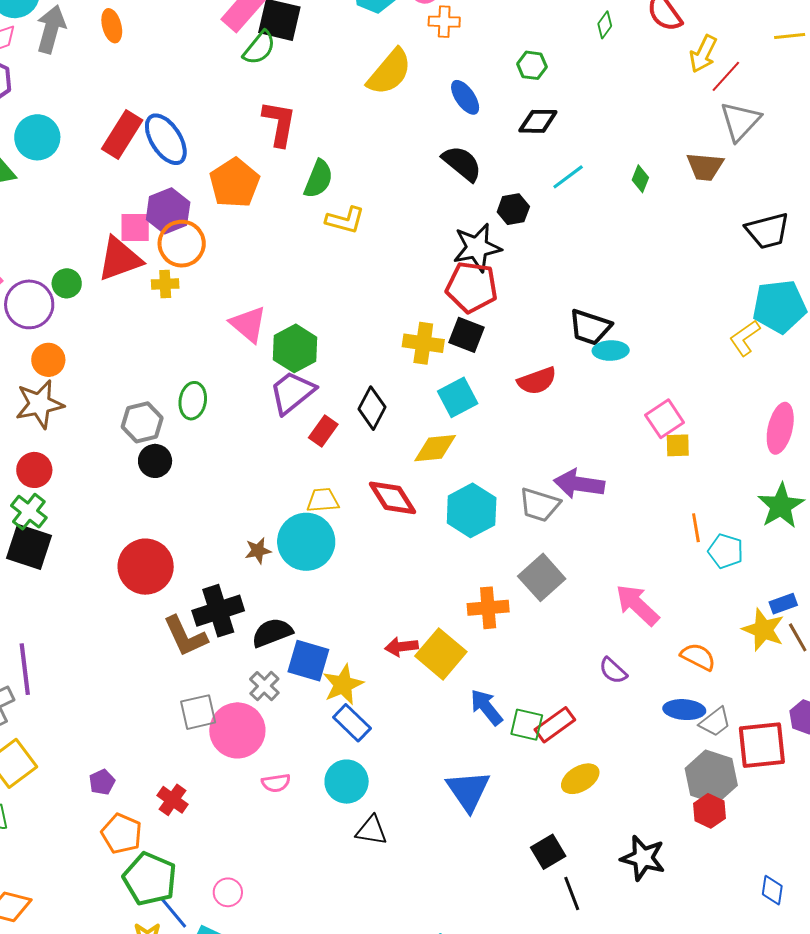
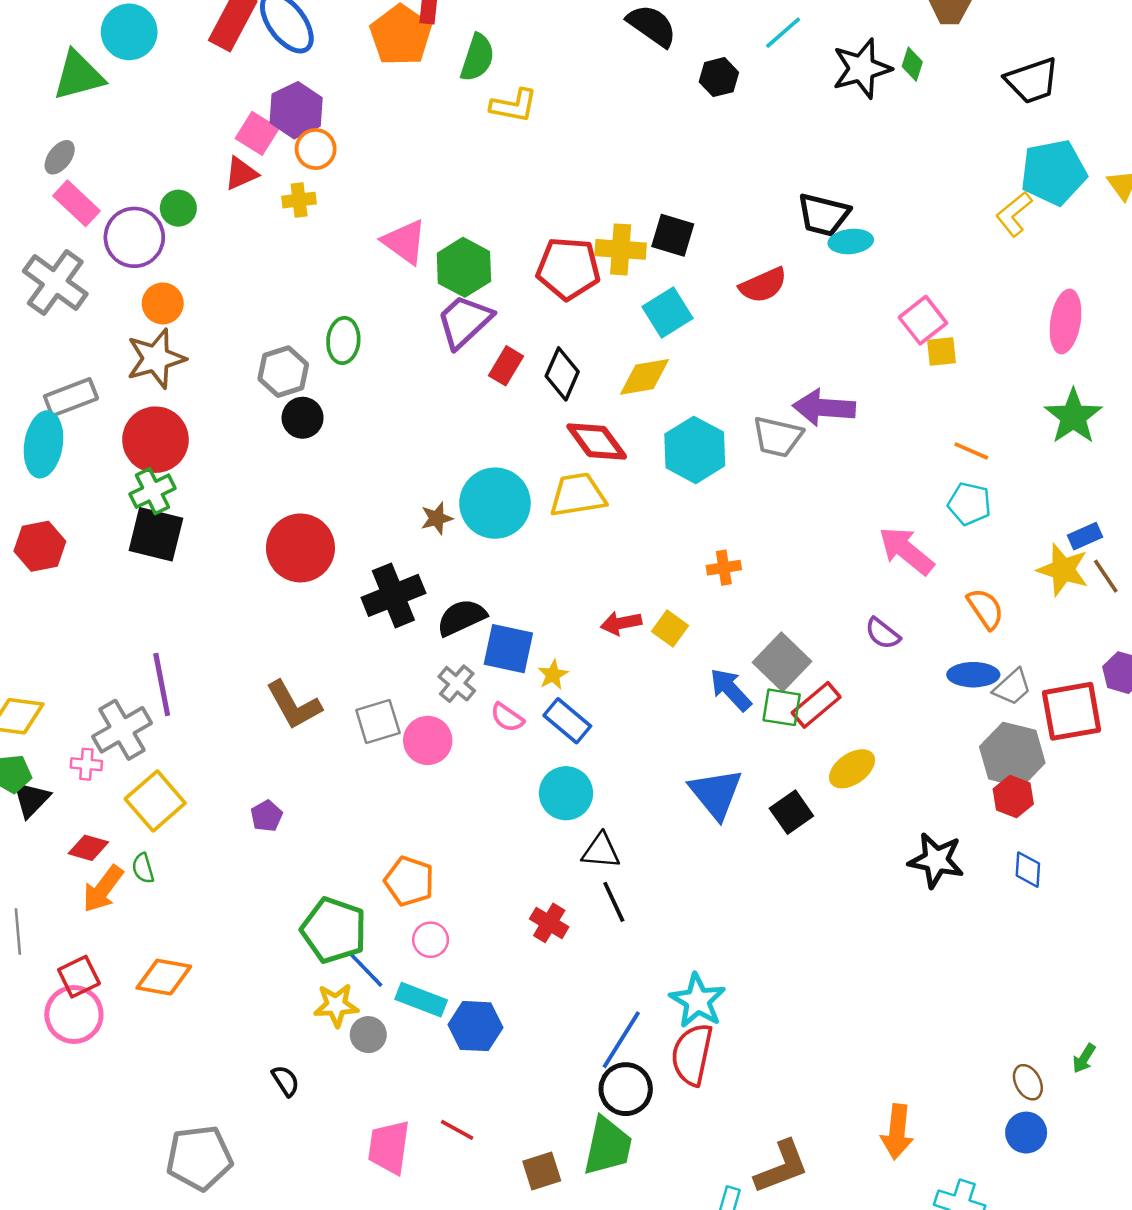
green diamond: (640, 179) -> (912, 64), moved
orange pentagon: (235, 183) -> (401, 35), moved
pink square: (135, 227) -> (257, 133), turned 36
orange circle: (182, 244) -> (316, 149), size x0.7
black star: (477, 247) -> (862, 69), moved
red triangle: (120, 259) -> (241, 173), size x0.6
red pentagon: (472, 287) -> (568, 268), moved
black diamond: (372, 408) -> (562, 374), moved
red circle: (34, 470) -> (155, 440), size x1.5
yellow trapezoid: (323, 500) -> (578, 495), moved, size x1.4
green cross: (29, 512) -> (152, 491), turned 30
orange line: (696, 528) -> (971, 451), turned -52
cyan pentagon: (726, 551) -> (969, 504), moved
gray square: (542, 577) -> (782, 662), moved
orange cross: (488, 608) -> (724, 568), size x0.7
brown L-shape: (185, 636) -> (294, 705), moved
yellow square: (441, 654) -> (670, 628), size x0.6
orange semicircle: (698, 657) -> (985, 609), turned 33
yellow star: (343, 685) -> (553, 675), size x0.6
pink circle: (237, 730) -> (428, 740), size x0.7
pink semicircle: (276, 783) -> (507, 717), moved, turned 48
red cross: (173, 800) -> (549, 923), moved
orange pentagon: (122, 834) -> (409, 881), moved
black square: (548, 852) -> (791, 812), moved
blue diamond: (772, 890) -> (1028, 870), moved
black line: (572, 893) -> (614, 902), moved

